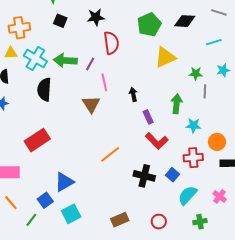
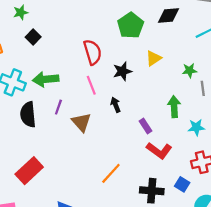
black star: (96, 17) -> (122, 71), moved
black square: (60, 21) -> (33, 37), turned 32
yellow triangle: (165, 57) -> (154, 58), size x0.7
purple line: (90, 64) -> (58, 107), moved
pink line: (104, 82) -> (91, 85), moved
black arrow: (133, 94) -> (116, 105), moved

